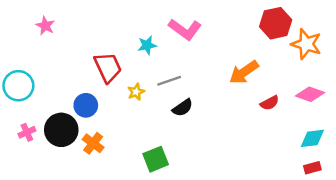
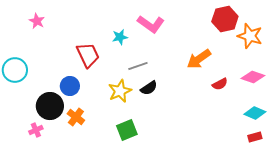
yellow star: (136, 92) -> (120, 91), moved, size x1.6
pink cross: (27, 132) -> (36, 130), moved
cyan diamond: (312, 138) -> (255, 113), turned 30

